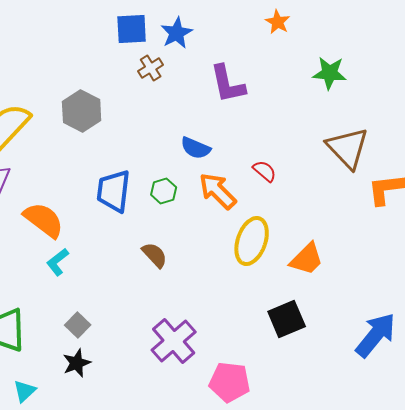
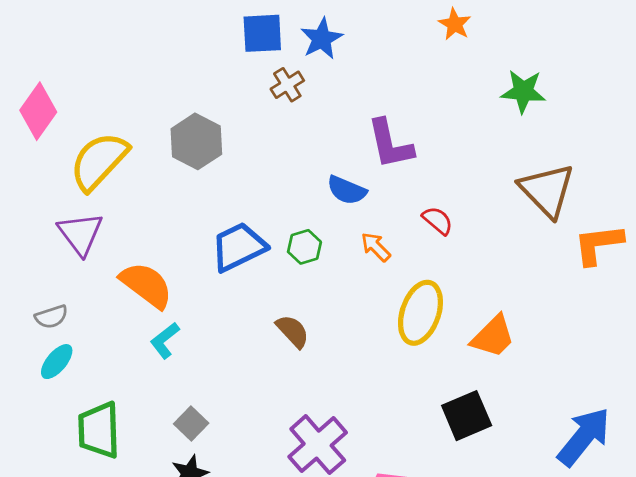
purple L-shape: (228, 84) -> (390, 144), moved
blue trapezoid: (114, 191) -> (239, 247), turned 57
orange arrow: (218, 191) -> (376, 247), size x0.6

